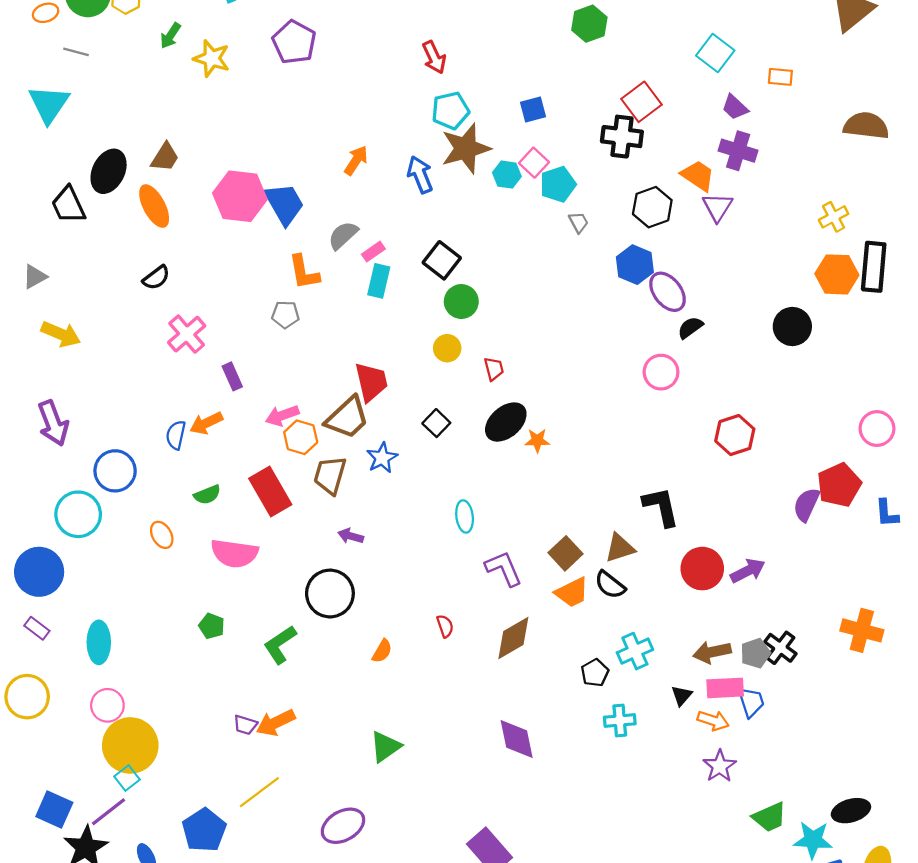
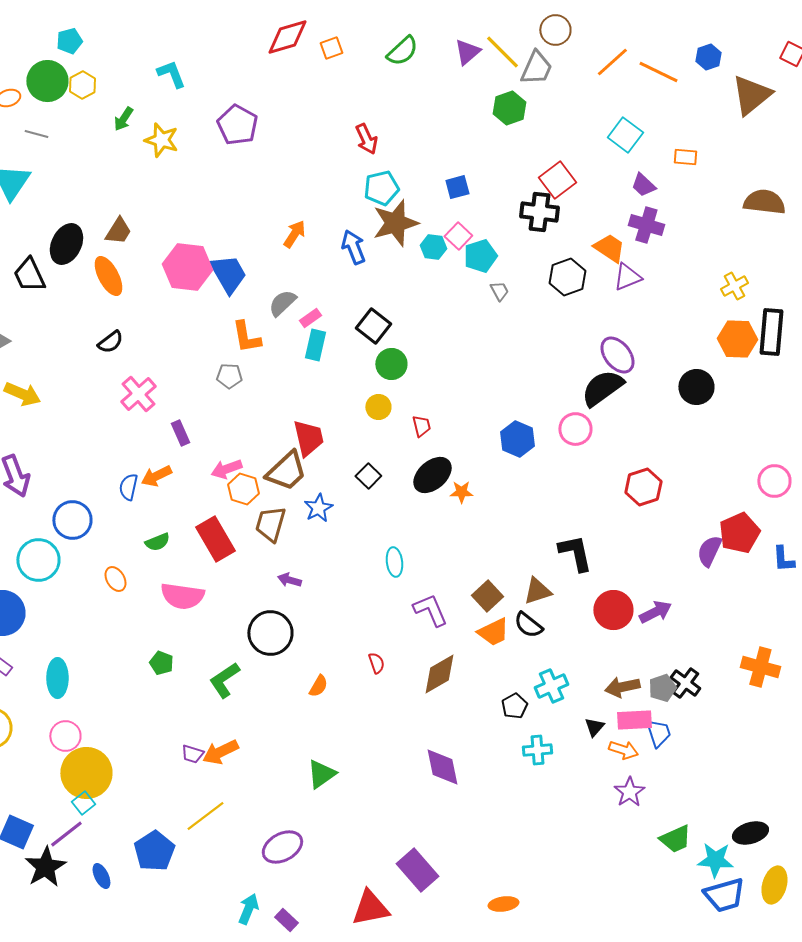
purple triangle: (717, 207) -> (627, 277), turned 36
blue hexagon: (635, 265) -> (517, 439), moved
purple ellipse: (668, 292) -> (617, 355), moved
black semicircle: (690, 328) -> (602, 388), size x1.8

